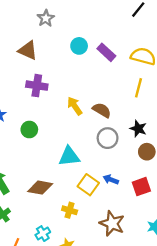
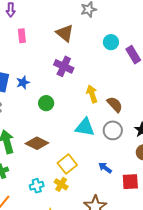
cyan triangle: (69, 156) -> (85, 127), moved
yellow square: (88, 185) -> (67, 164), moved
brown diamond: (40, 188) -> (37, 143), moved
cyan cross: (43, 234) -> (37, 186), moved

